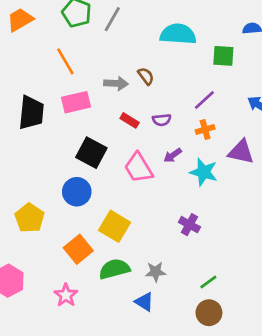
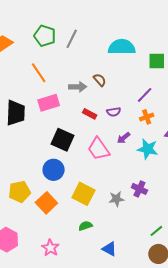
yellow pentagon: (30, 218) -> (19, 192), turned 30
orange square: (78, 249) -> (46, 203), moved
green semicircle: (114, 269) -> (85, 226), size x0.6
gray star: (156, 272) -> (116, 199), moved

